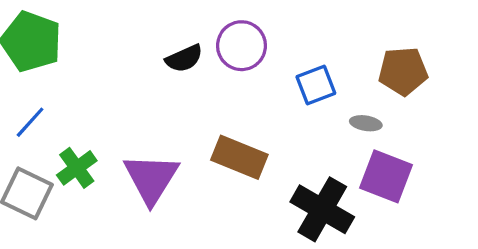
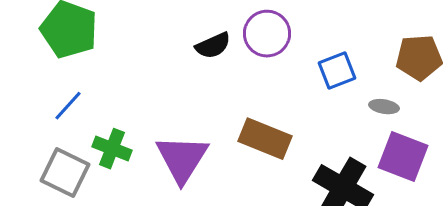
green cross: (77, 168) -> (112, 149), turned -33

